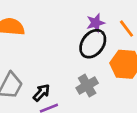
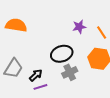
black ellipse: (93, 44) -> (62, 54), moved, turned 30

